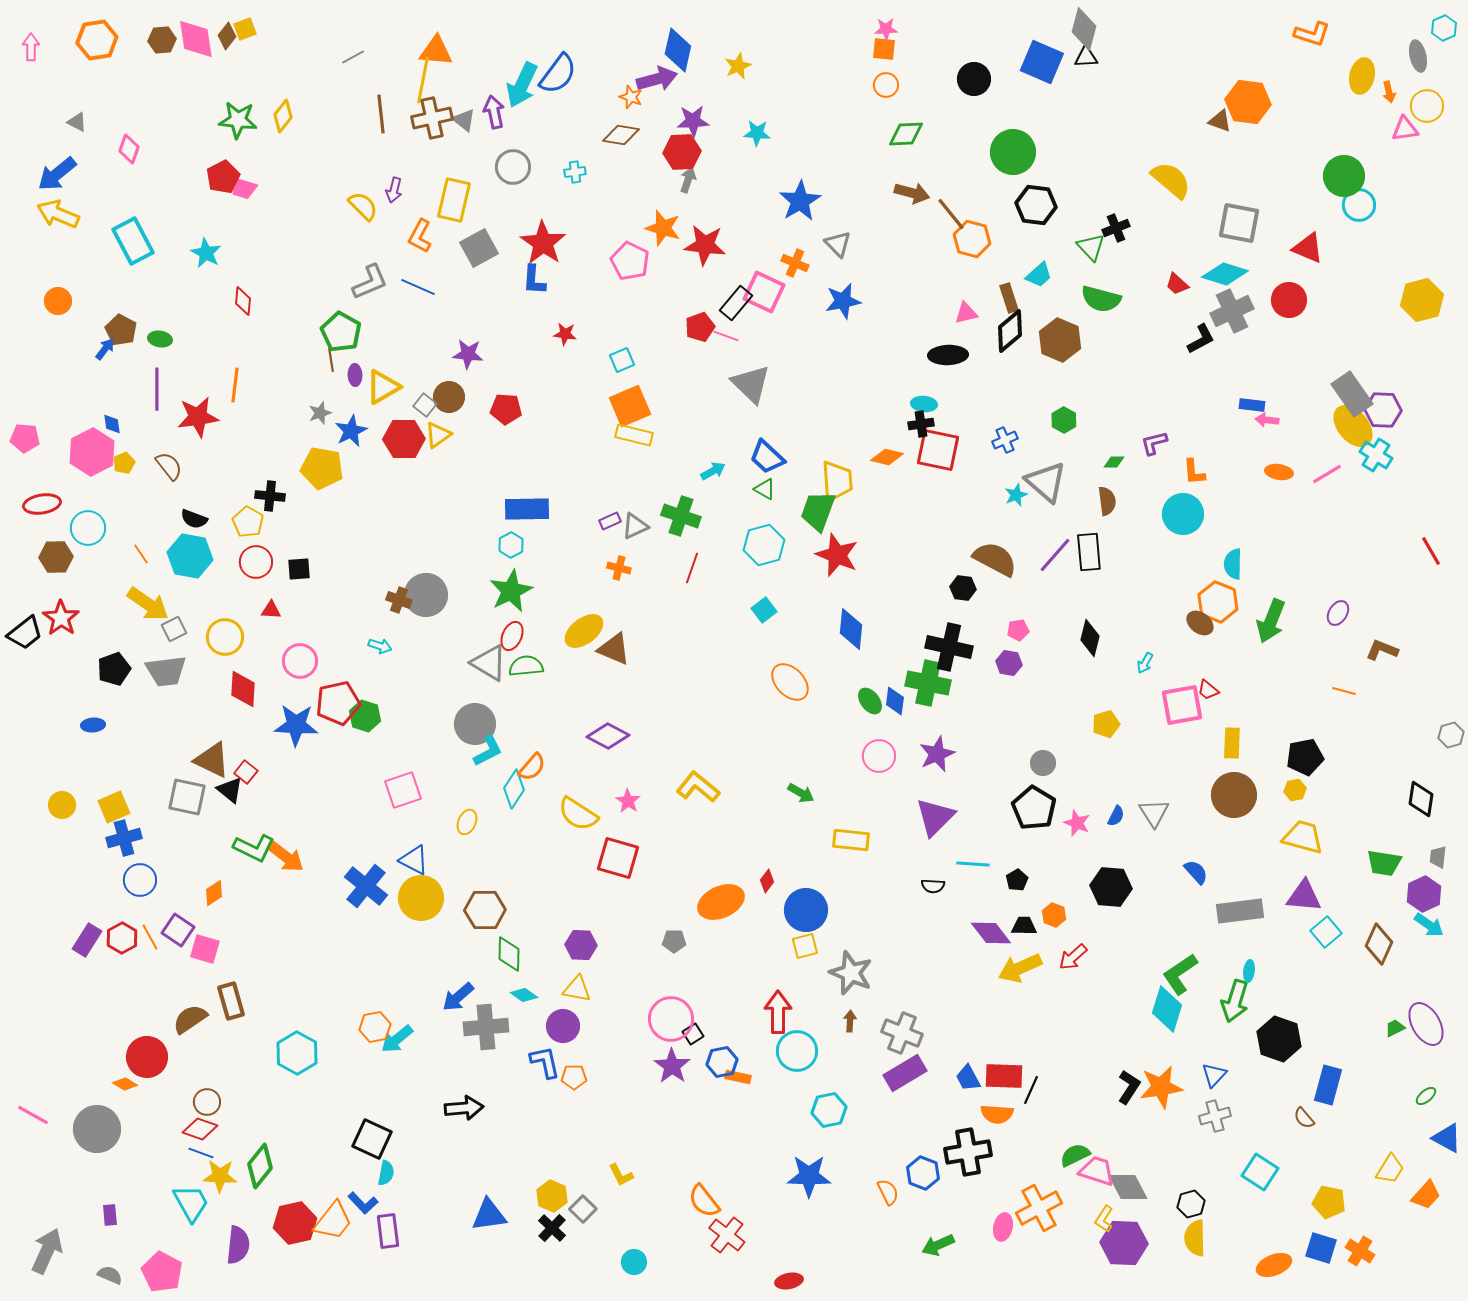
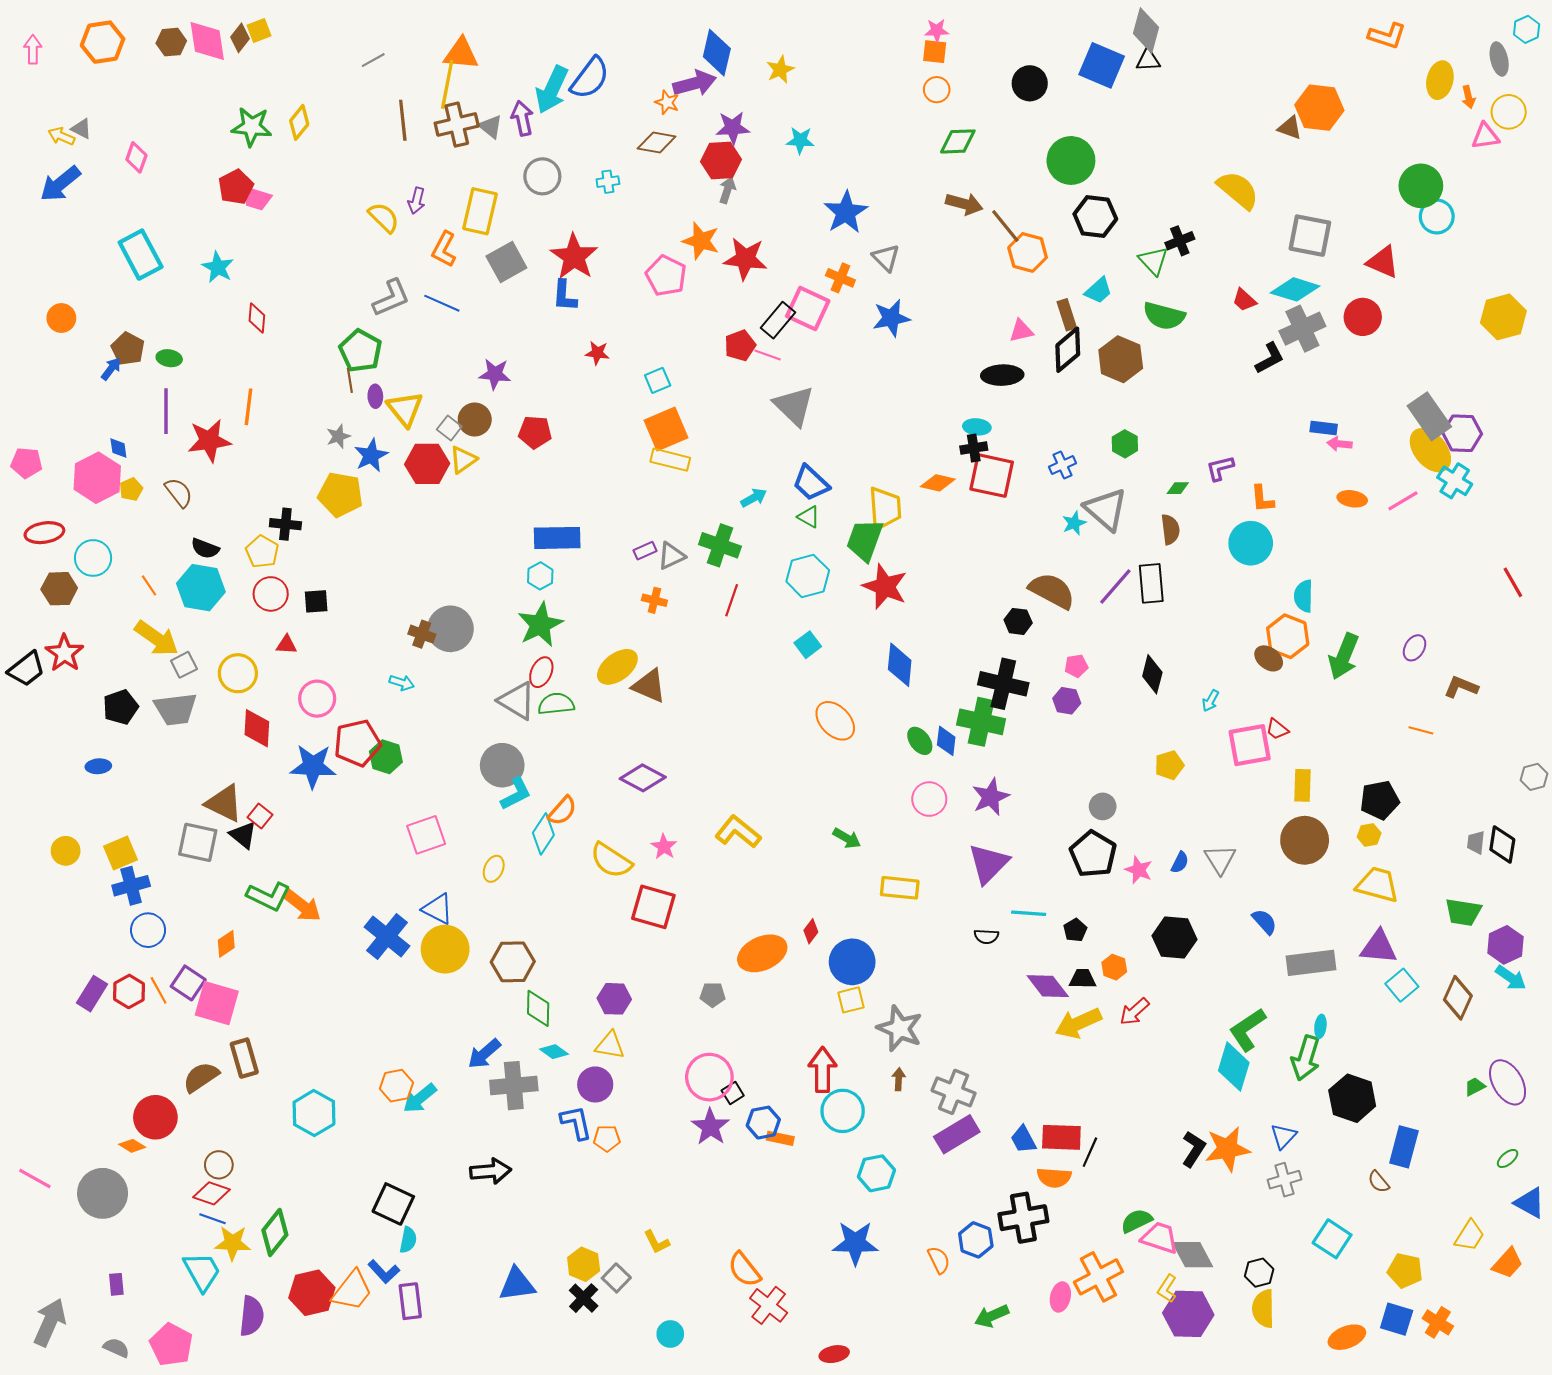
yellow arrow: (58, 214) -> (61, 136), moved, size x0.6
yellow triangle: (383, 387) -> (405, 409), turned -39
gray trapezoid: (1438, 857) -> (1476, 842), moved
pink square: (205, 949) -> (217, 1003), size x1.4

